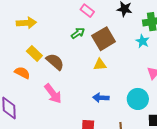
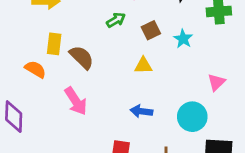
brown square: (104, 39) -> (151, 30), size x0.6
cyan star: (142, 41) -> (183, 39), moved
yellow rectangle: (34, 53) -> (54, 44), turned 49

